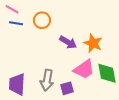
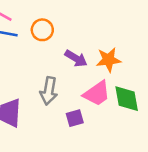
orange star: (93, 43) -> (108, 60), turned -30
gray arrow: (47, 80) -> (49, 91), moved

